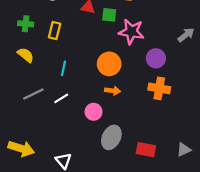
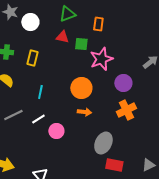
pink star: (131, 32) -> (101, 59), turned -30
orange cross: (159, 88) -> (126, 110), turned -36
pink circle: (94, 112) -> (56, 131), moved
gray ellipse: (111, 137) -> (103, 143), moved

